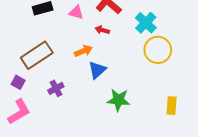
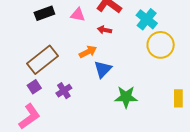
purple square: (18, 82) -> (34, 87), moved, turned 32

